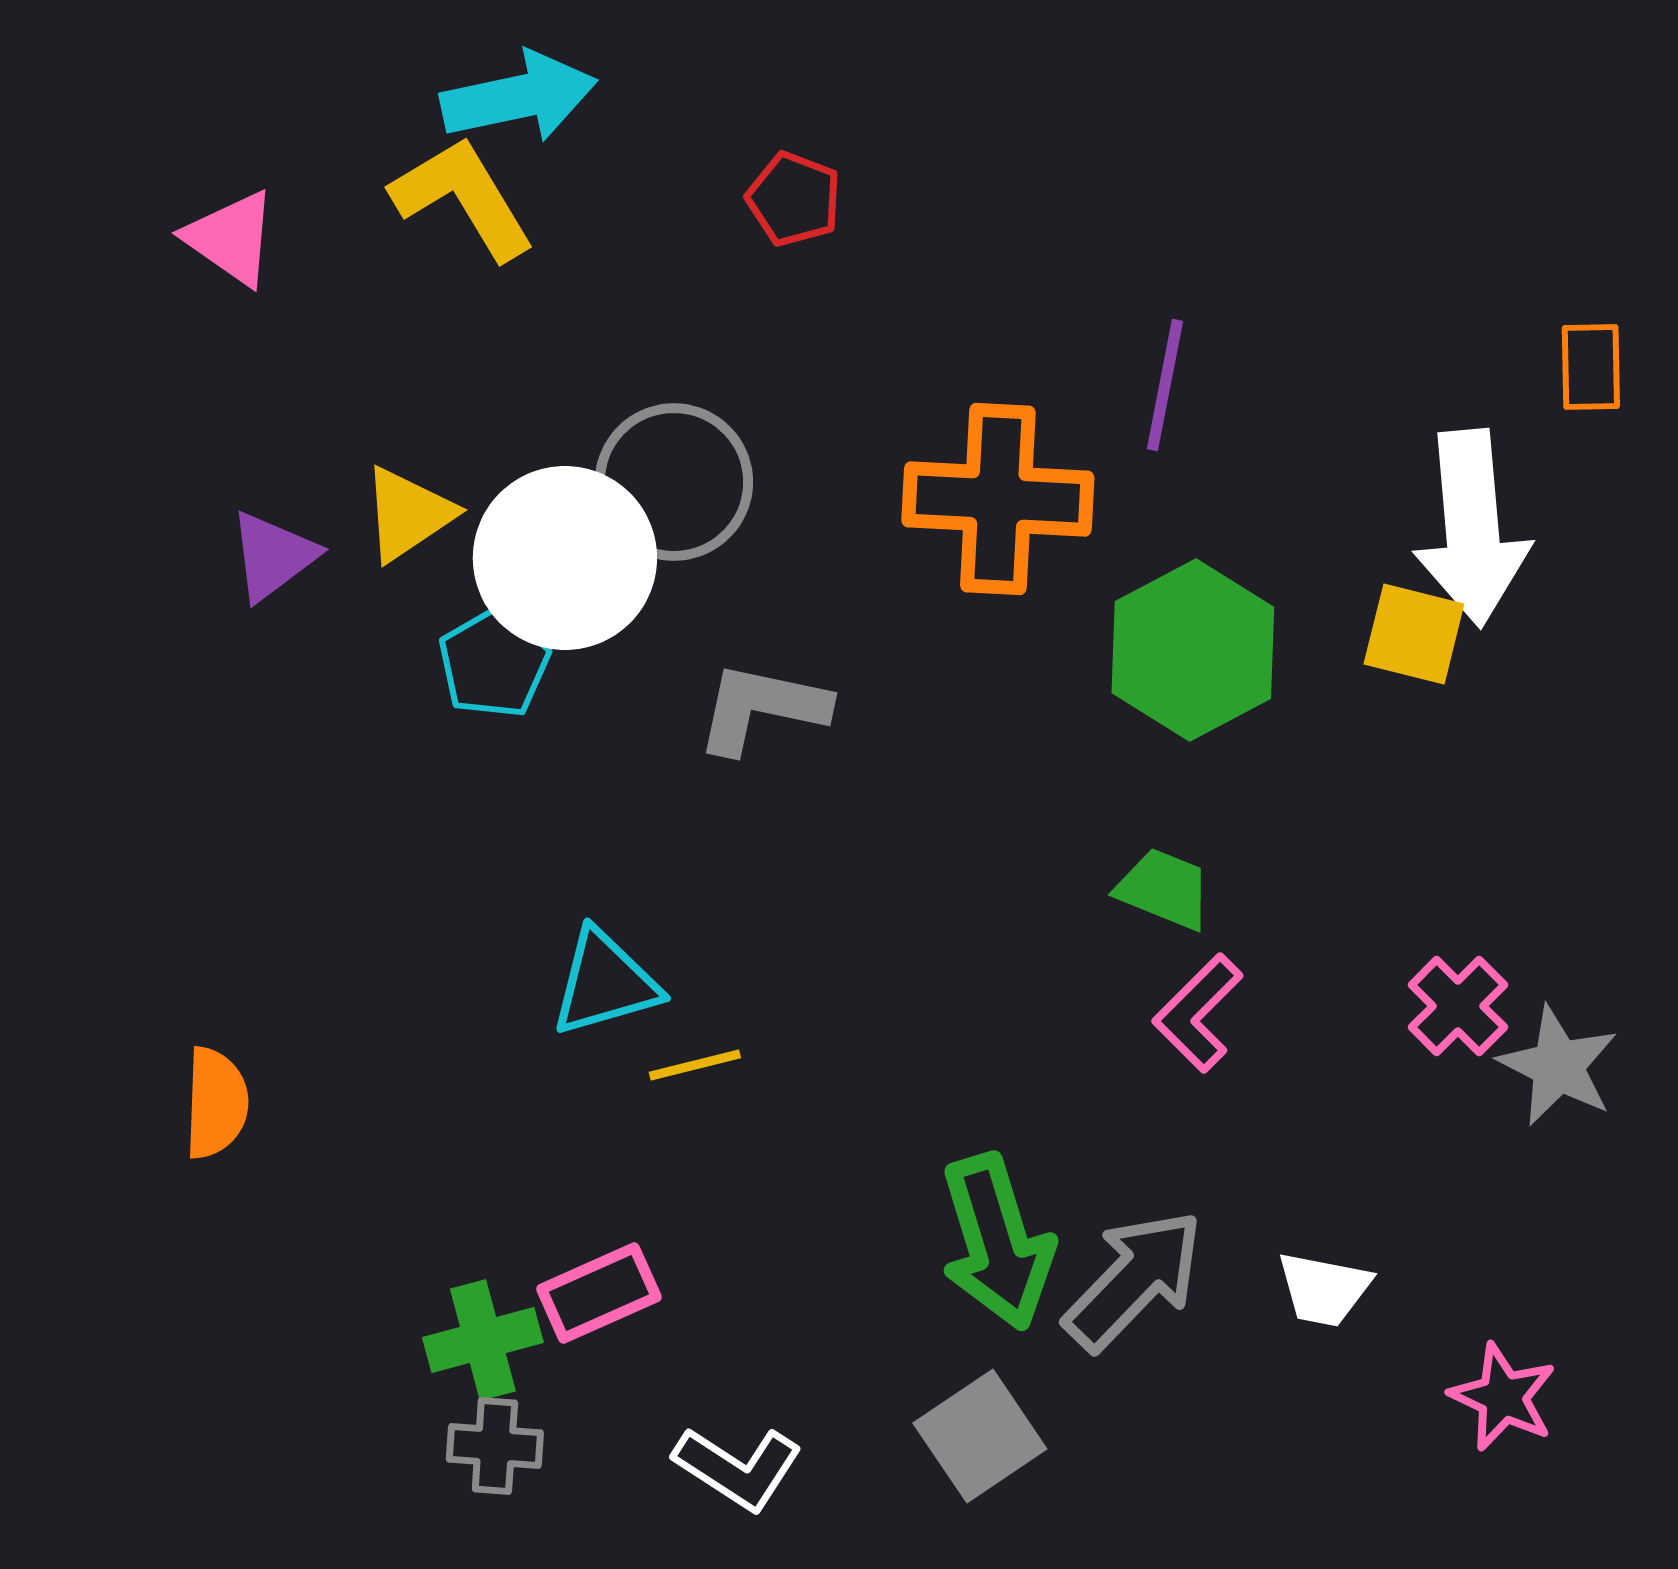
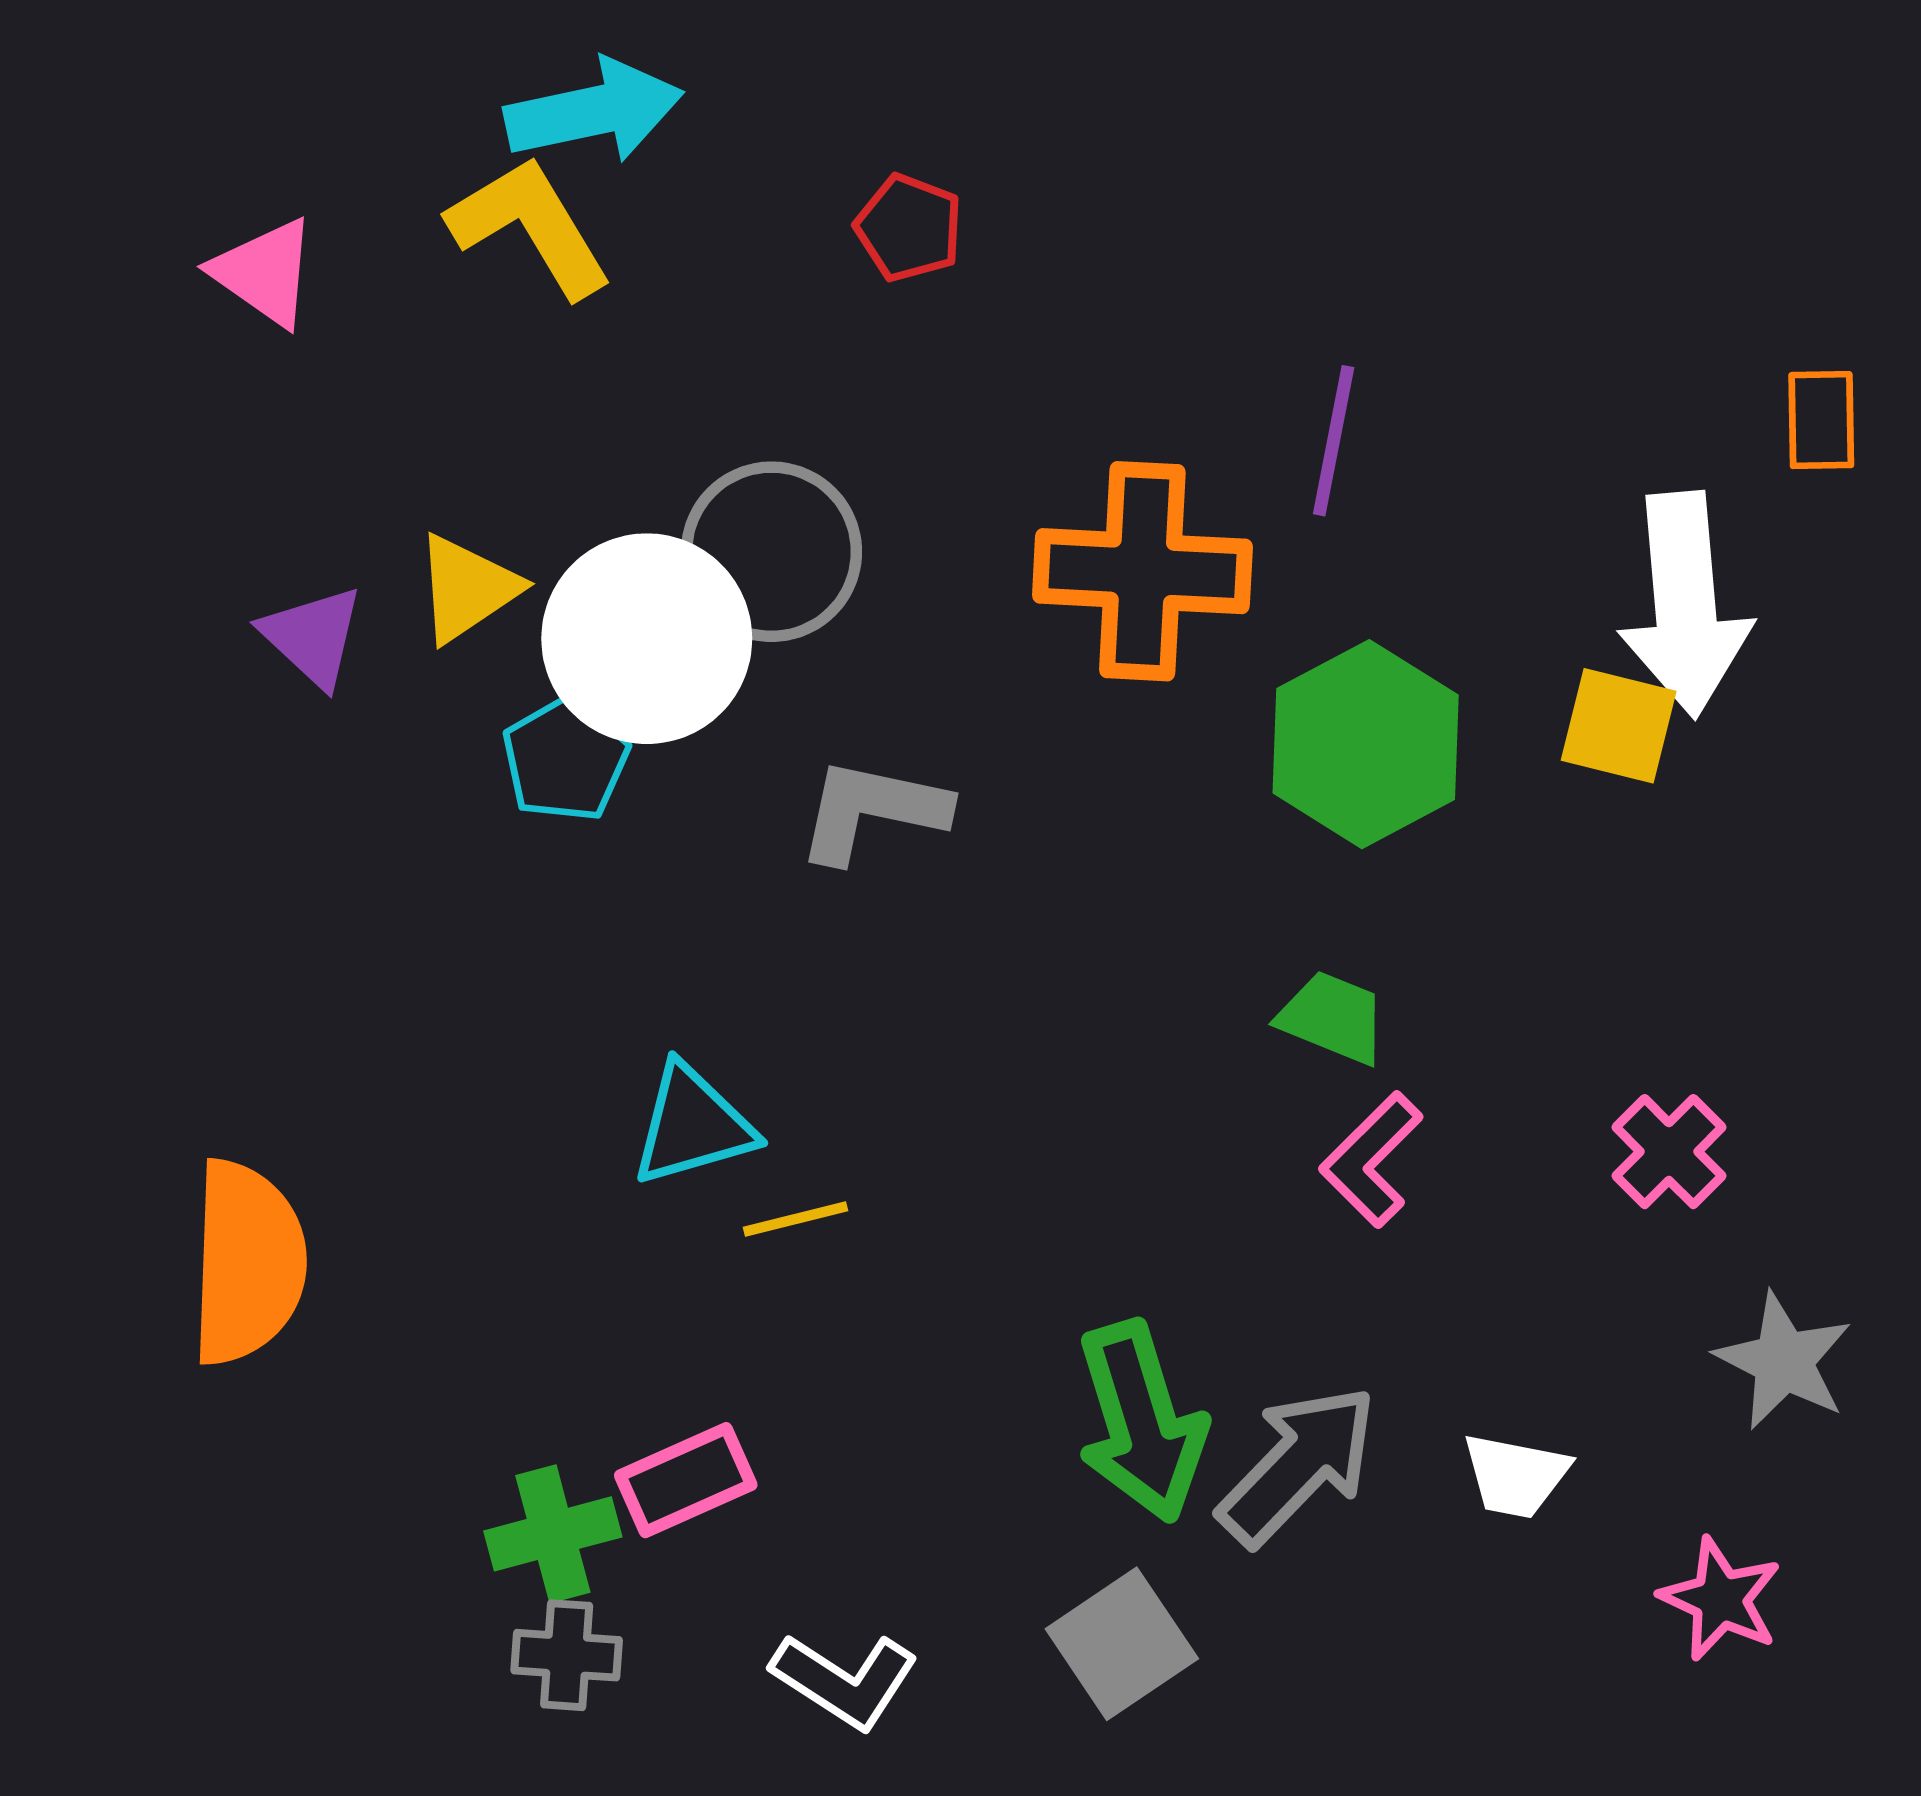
purple triangle: (273, 556) -> (313, 636), turned -40
gray star: (1558, 1066) -> (1783, 1361), moved
orange semicircle: (216, 1103) -> (247, 1263), size x1.6

